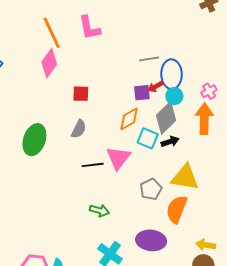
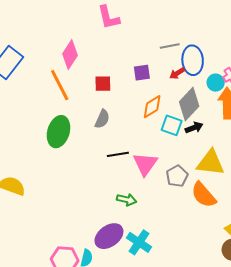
orange line: (52, 33) -> (60, 85), moved
purple square: (142, 93) -> (142, 73), moved
cyan circle: (174, 96) -> (216, 83), moved
pink triangle: (118, 158) -> (145, 164), moved
orange semicircle: (177, 209) -> (204, 195), turned -60
purple ellipse: (151, 240) -> (109, 236), moved, turned -40

